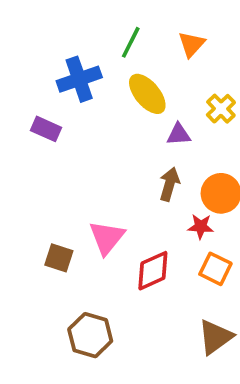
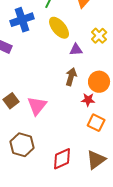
brown square: (59, 258) -> (11, 101), moved, turned 35
red diamond: (153, 271) -> (62, 159), moved
brown hexagon: (90, 335) -> (22, 145), moved

